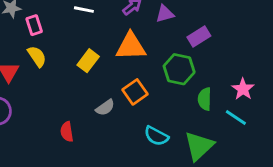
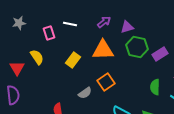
pink rectangle: (34, 25) -> (49, 33), moved
purple rectangle: (199, 37) -> (160, 54), moved
green hexagon: (179, 69) -> (137, 47), moved

